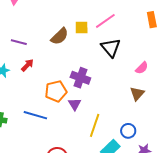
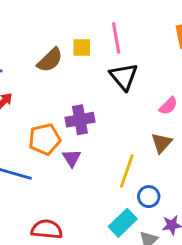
pink line: (105, 21) -> (116, 38), turned -65
purple cross: (80, 78) -> (80, 120), turned -30
yellow line: (95, 125) -> (127, 171), moved

